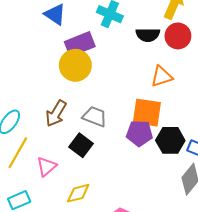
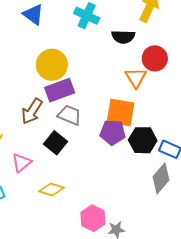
red circle: (178, 36) -> (155, 58), moved
purple rectangle: (80, 44) -> (60, 90), moved
orange triangle: (162, 76) -> (136, 78), turned -45
yellow diamond: (78, 193) -> (52, 190), turned 30

